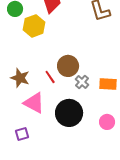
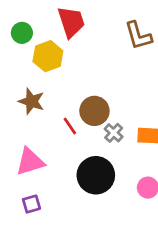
brown star: (20, 78) -> (31, 101), moved
pink triangle: (34, 103) -> (30, 162), moved, turned -45

